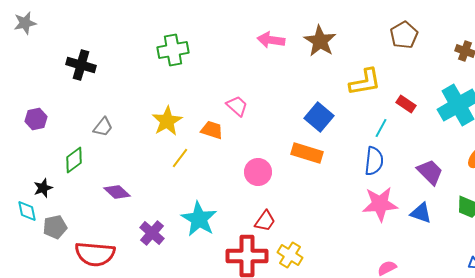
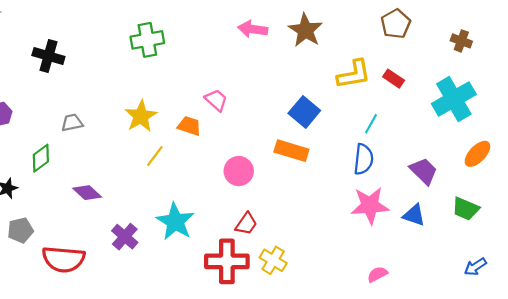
red rectangle: (406, 104) -> (394, 79), moved
gray trapezoid: (103, 127) -> (72, 123), turned -140

